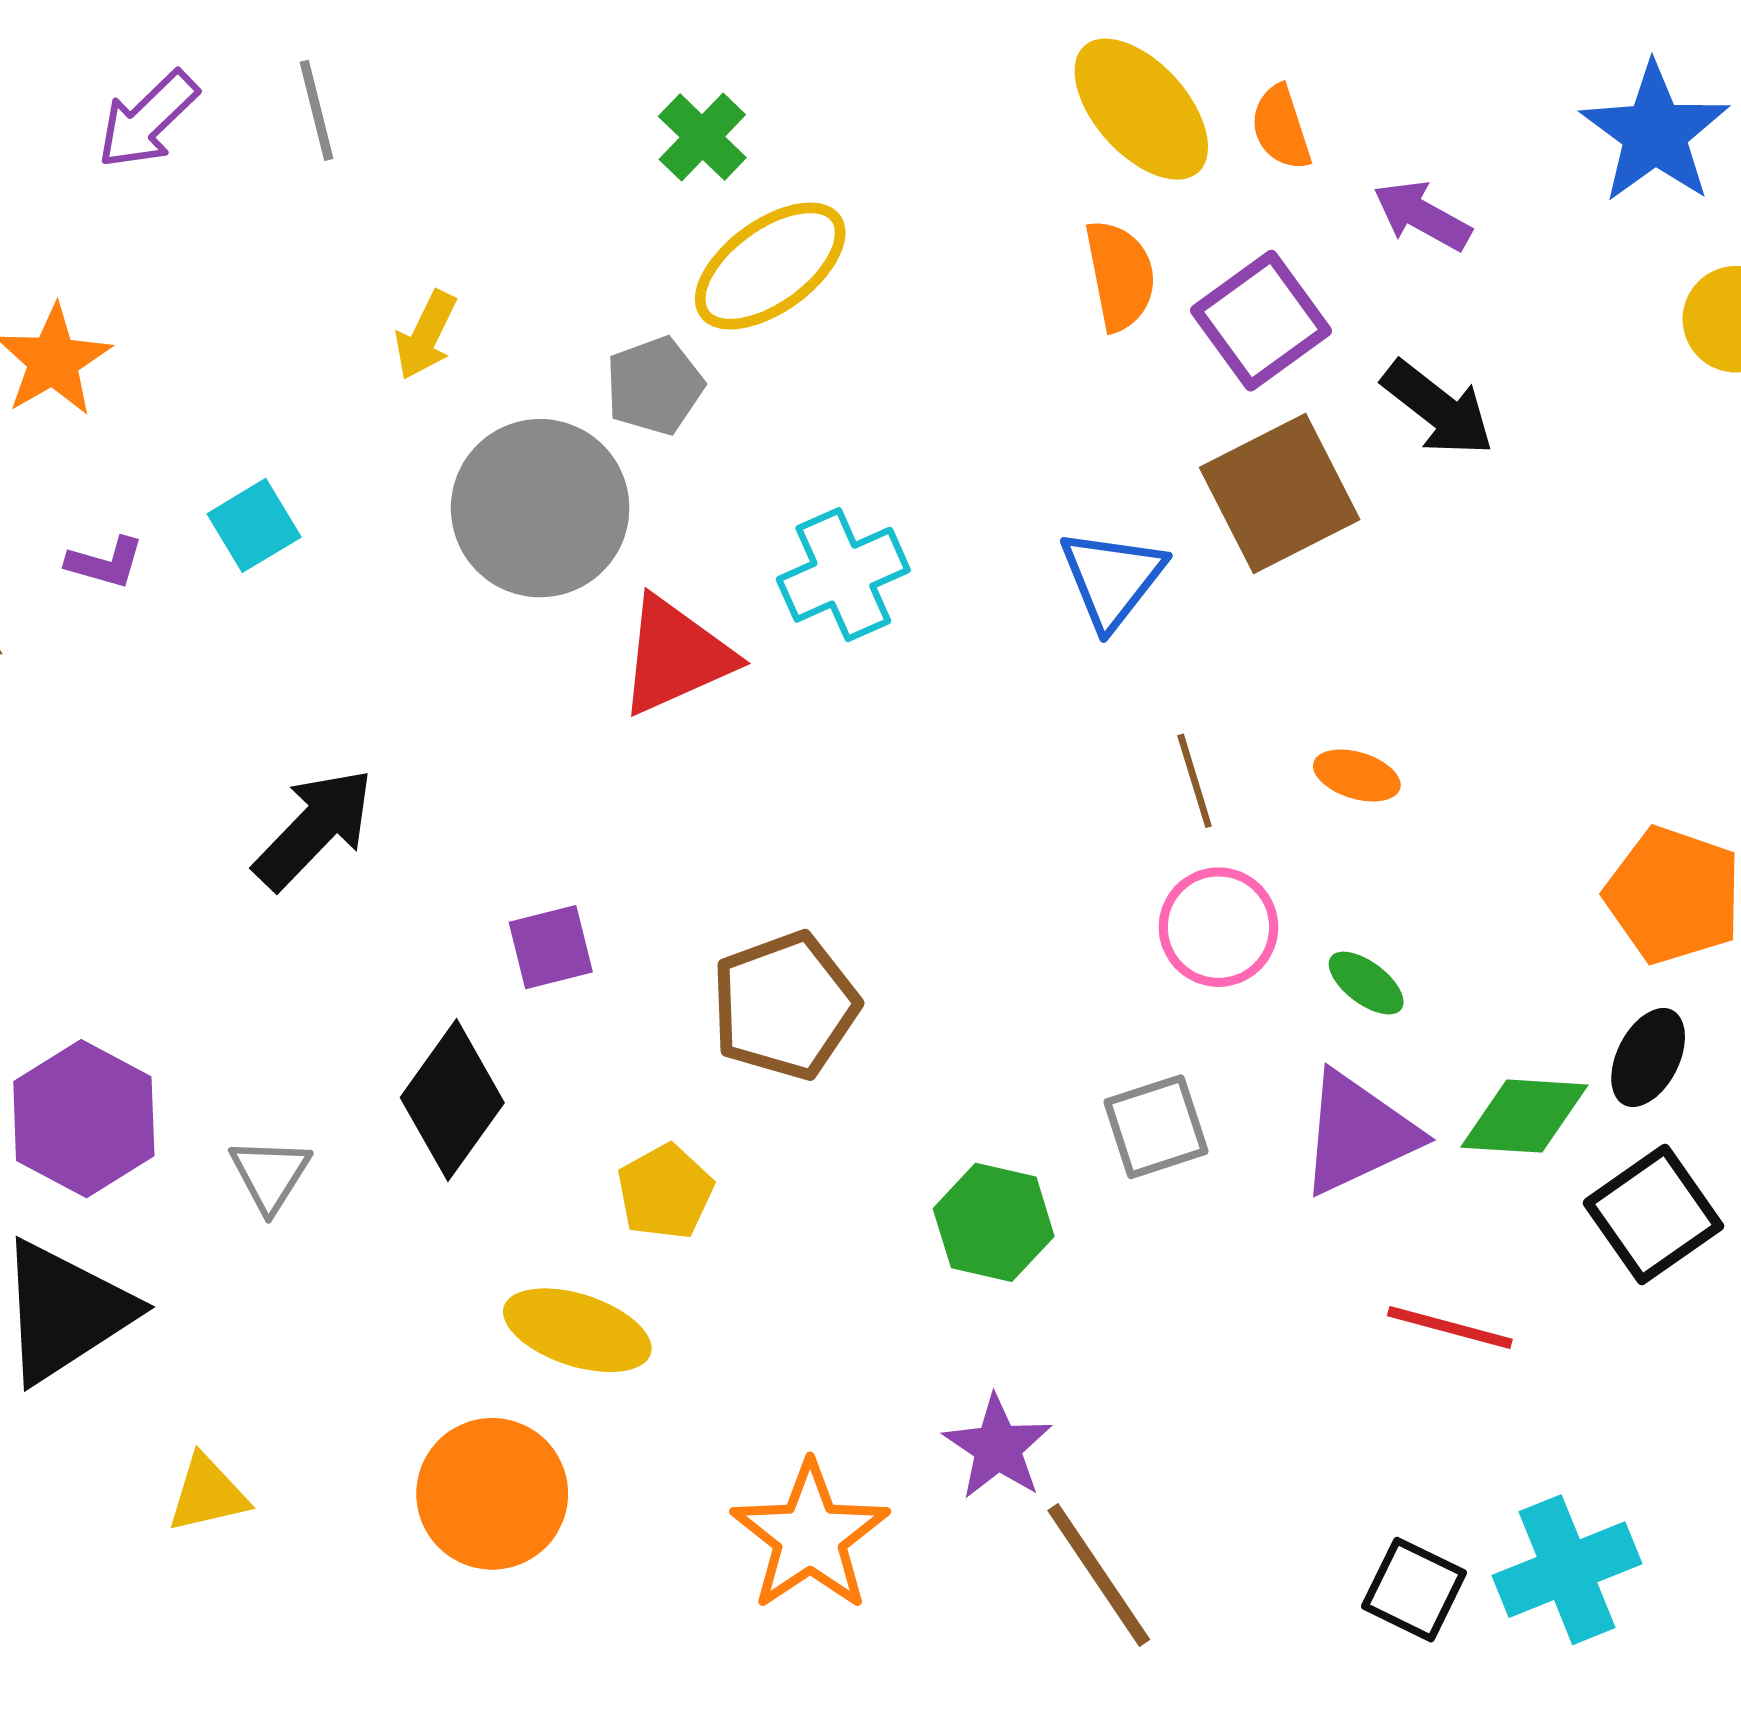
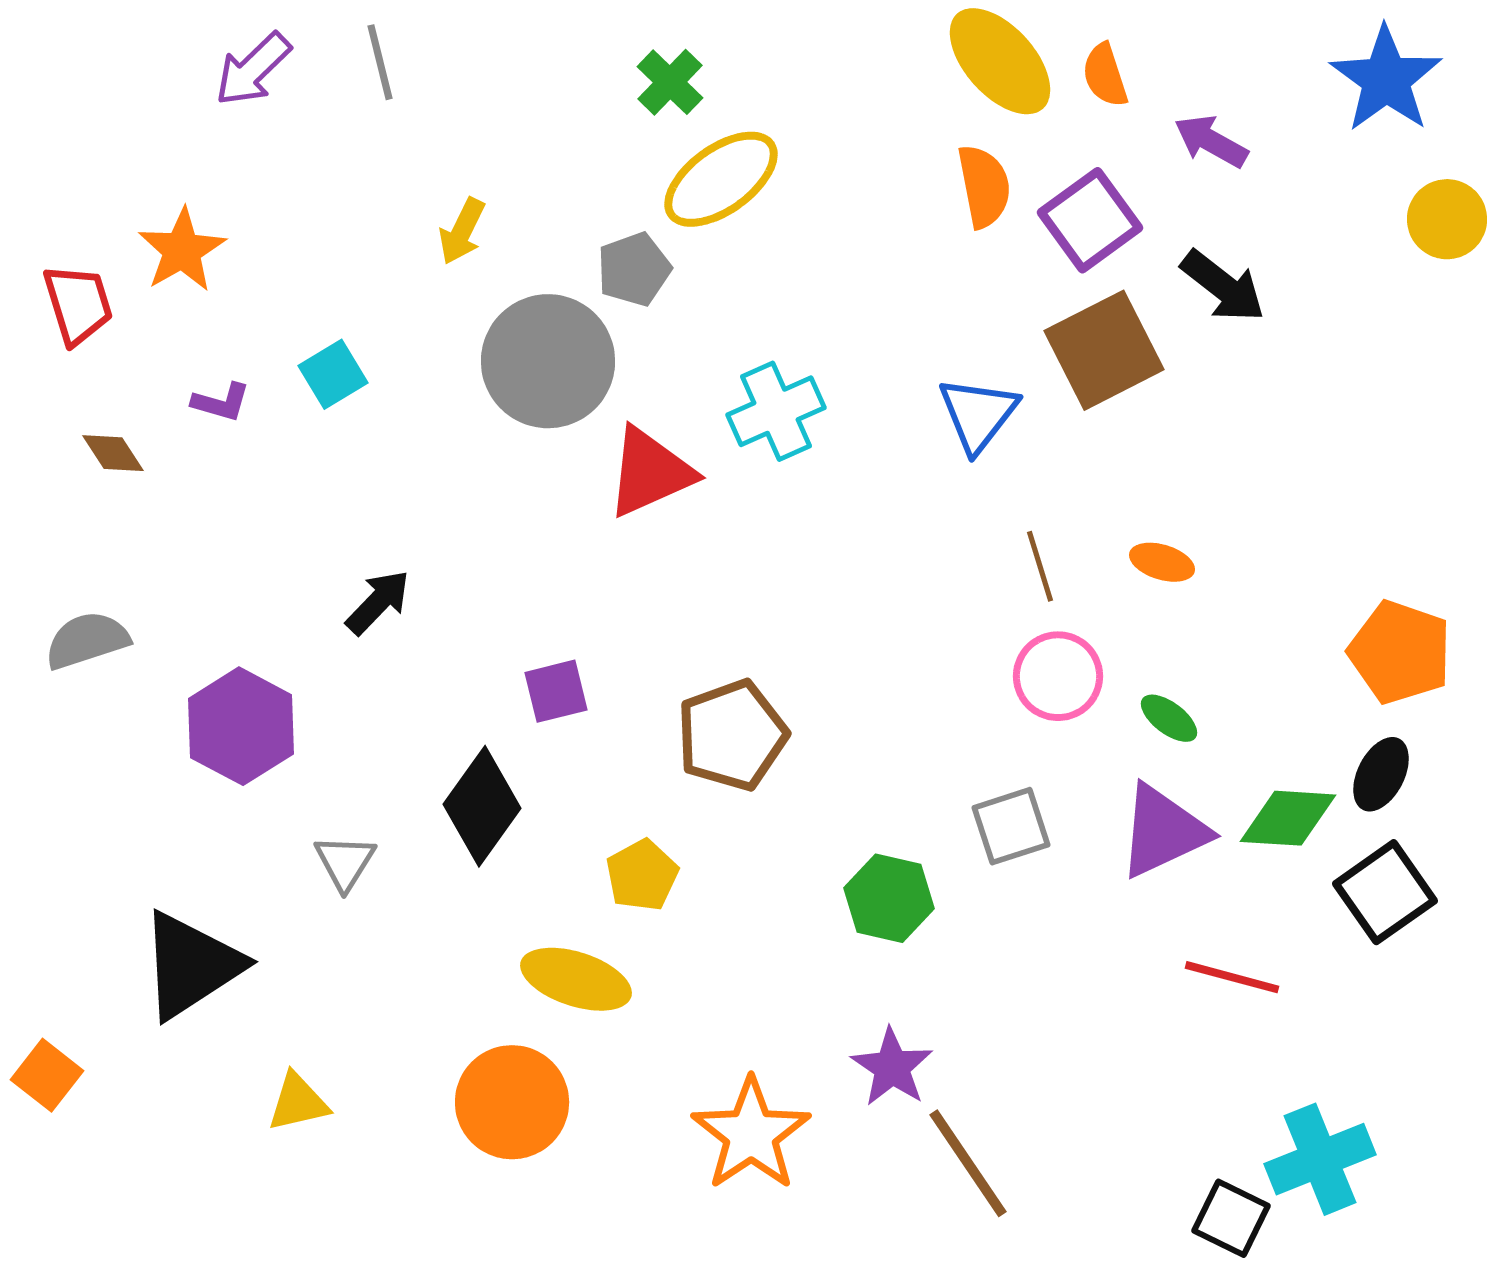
black arrow: (314, 829) -> (378, 602), size x0.7
purple hexagon: (84, 1119) -> (241, 726), moved
black square: (1414, 1590) -> (1231, 1218), moved

